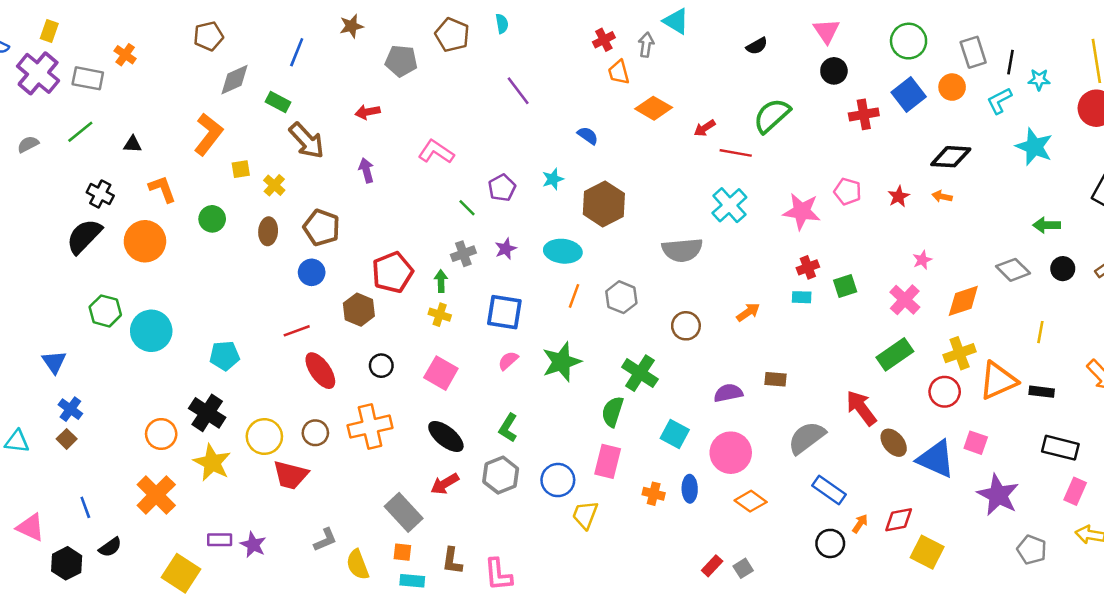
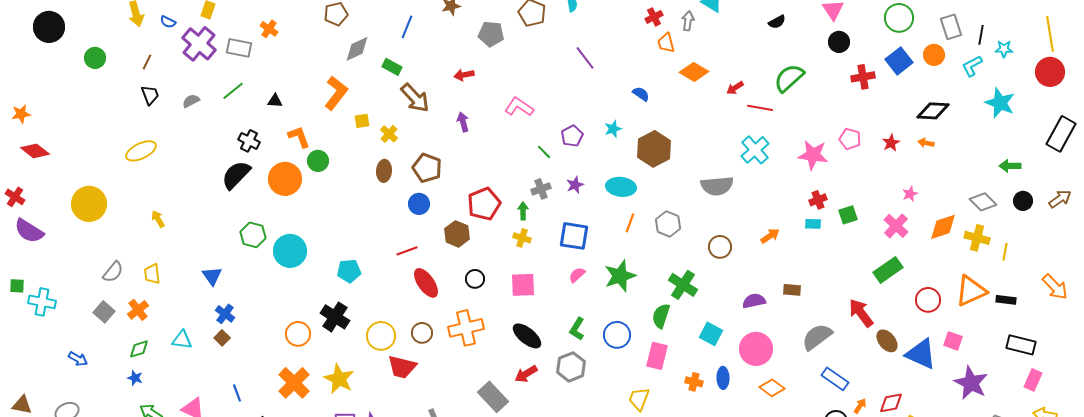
green circle: (212, 219) -> (318, 161), moved
yellow cross: (960, 353) -> (977, 238), moved, turned 35
pink square: (441, 373) -> (523, 285), turned -32
yellow star: (212, 463) -> (339, 379), moved
blue circle: (558, 480) -> (617, 335), moved

